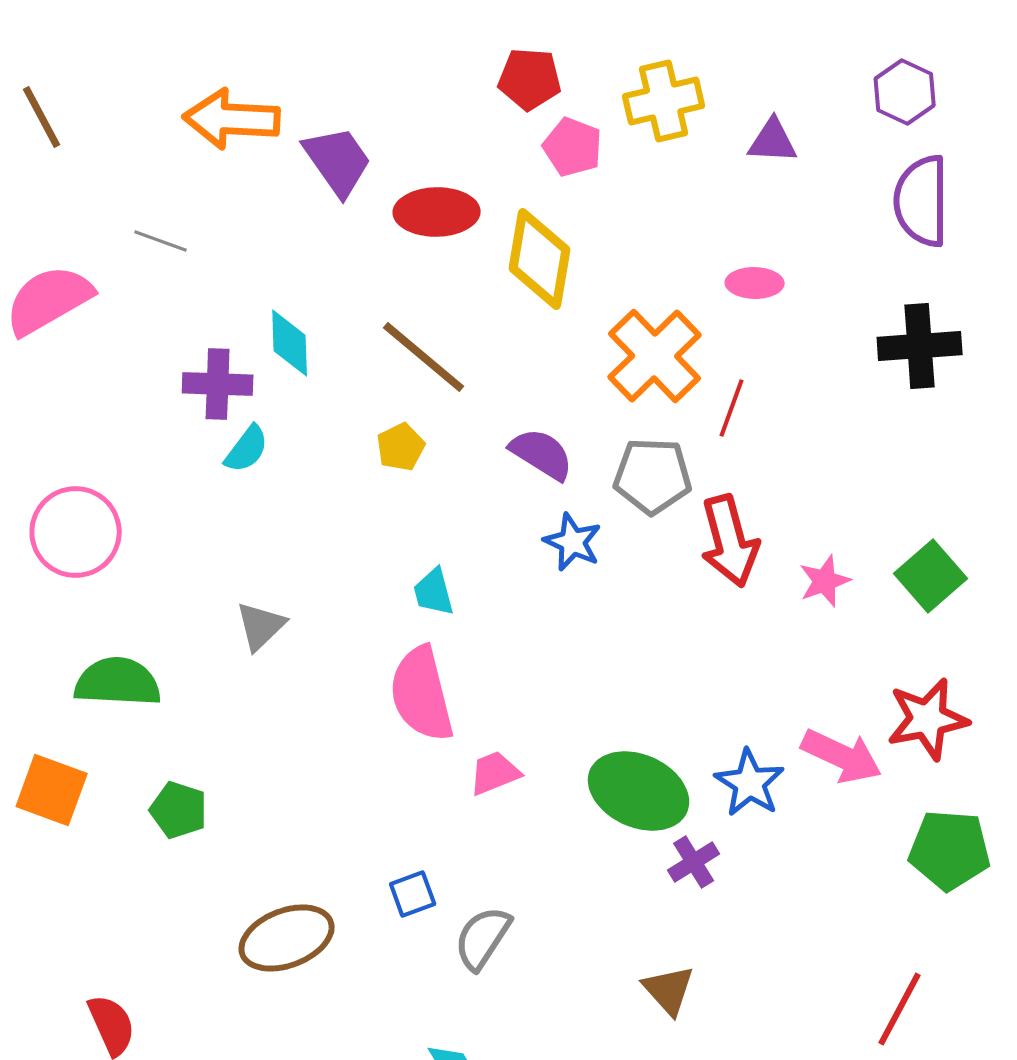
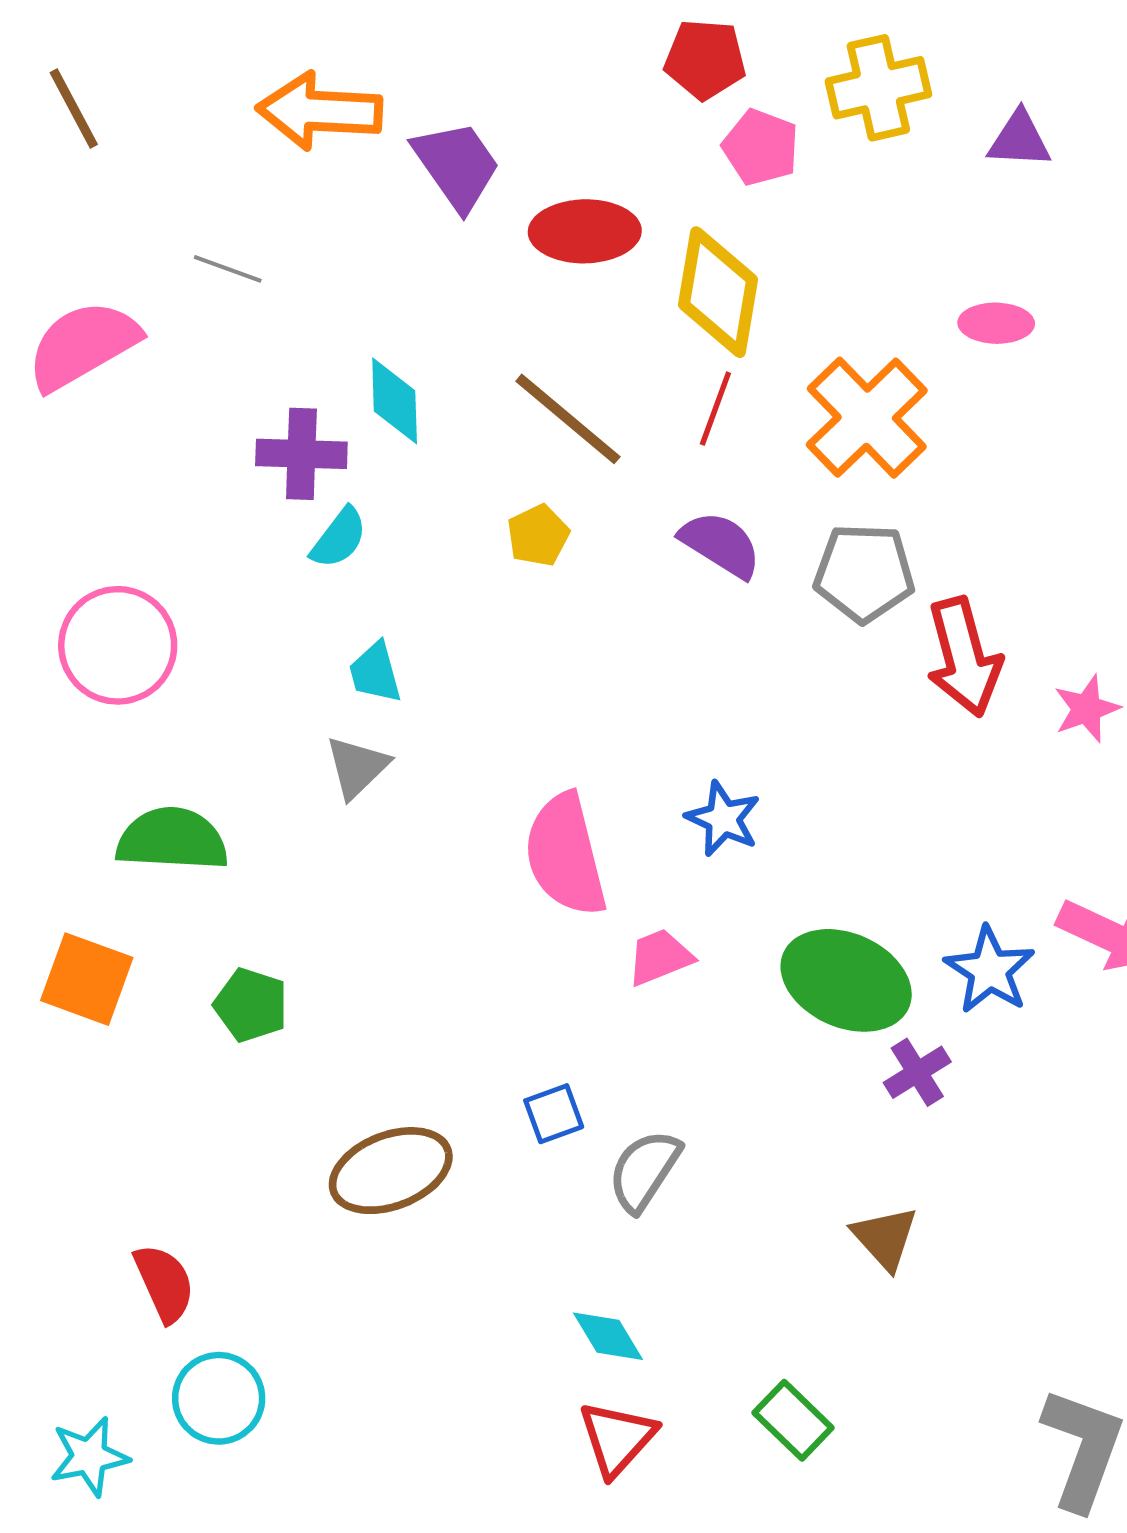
red line: (732, 408) -> (715, 409), moved
blue star: (573, 542) -> (723, 819), moved
cyan trapezoid: (434, 592) -> (375, 673), moved

